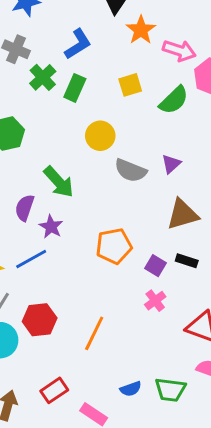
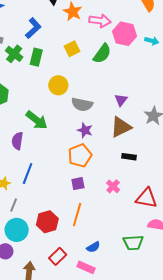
purple triangle: (171, 164) -> (121, 100), moved
purple star: (51, 227) -> (85, 130), moved
blue line: (31, 259) -> (28, 173), turned -30
purple square: (156, 266) -> (78, 184), moved, turned -32
red hexagon: (40, 320) -> (47, 222), moved
blue semicircle: (131, 389) -> (93, 247), moved

